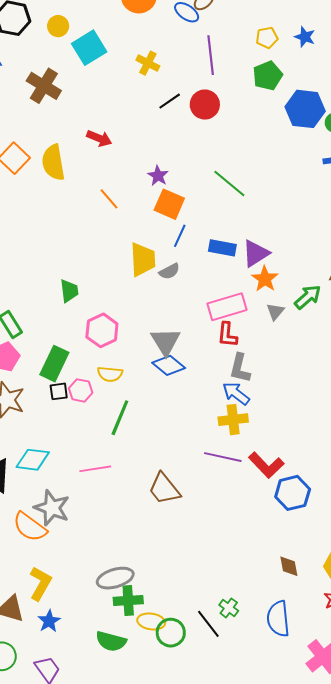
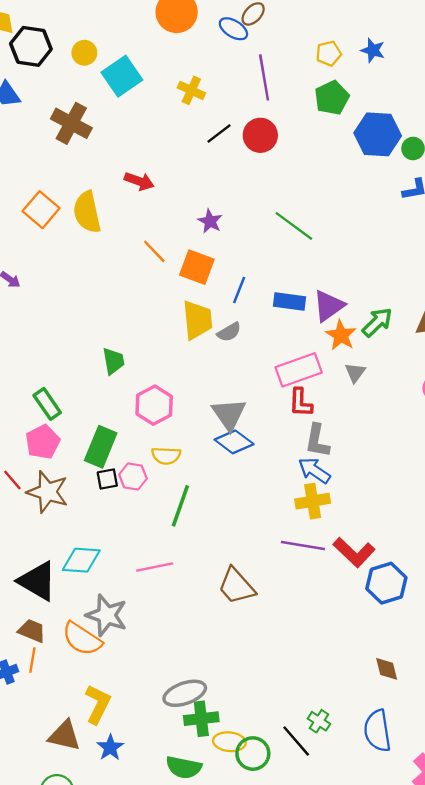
orange square: (169, 204) -> (197, 267), moved
green arrow: (308, 297) -> (377, 322), moved

